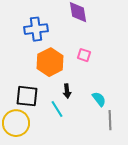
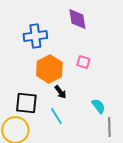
black arrow: (67, 91) -> (60, 92), moved, turned -32

